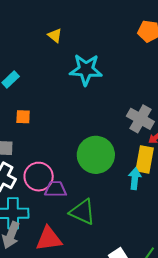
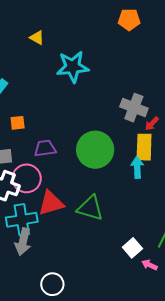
pink circle: (39, 177) -> (27, 178), moved
purple trapezoid: (55, 189) -> (45, 148), moved
red triangle: (49, 239) -> (51, 203), moved

